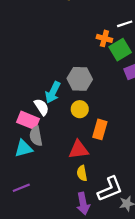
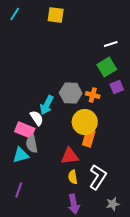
orange cross: (104, 38) -> (93, 95), moved
yellow circle: (80, 109) -> (85, 122), moved, size x1.6
purple line: (21, 188) -> (19, 190), turned -49
white L-shape: (110, 189) -> (98, 177), moved, turned -35

